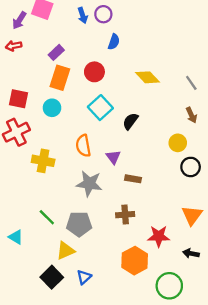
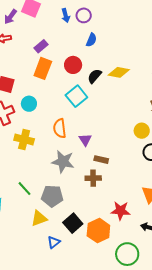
yellow diamond: (147, 77) -> (119, 72), turned -40
cyan circle: (52, 108) -> (29, 104), moved
black semicircle: (130, 121) -> (94, 76), moved
brown cross: (125, 215) -> (93, 178), moved
black square: (52, 277) -> (73, 223), moved

